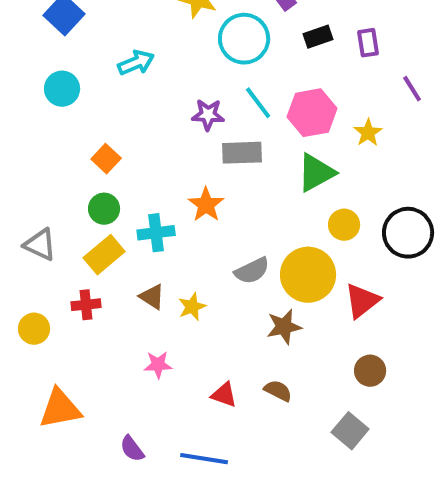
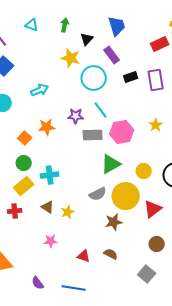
purple rectangle: (368, 43) -> (156, 80), size x1.5
pink hexagon: (312, 113) -> (122, 132), moved
green triangle: (316, 173) -> (111, 164), moved
orange star: (206, 205) -> (47, 127), moved, turned 30

